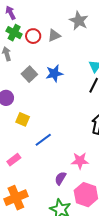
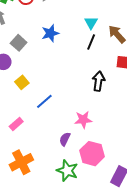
gray square: (29, 74) -> (19, 43), moved
yellow square: (23, 119) -> (22, 82), turned 32

